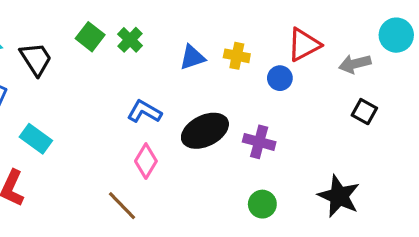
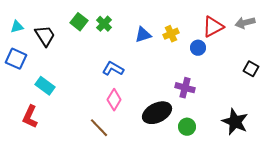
yellow cross: (237, 56) -> (171, 34), turned -35
gray arrow: (355, 64) -> (245, 23), moved
black ellipse: (205, 131) -> (157, 113), moved

